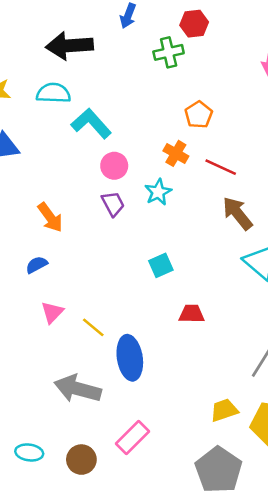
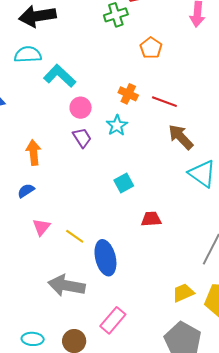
orange pentagon: (199, 115) -> (151, 48), moved
orange arrow: (50, 217) -> (33, 153), turned -145

